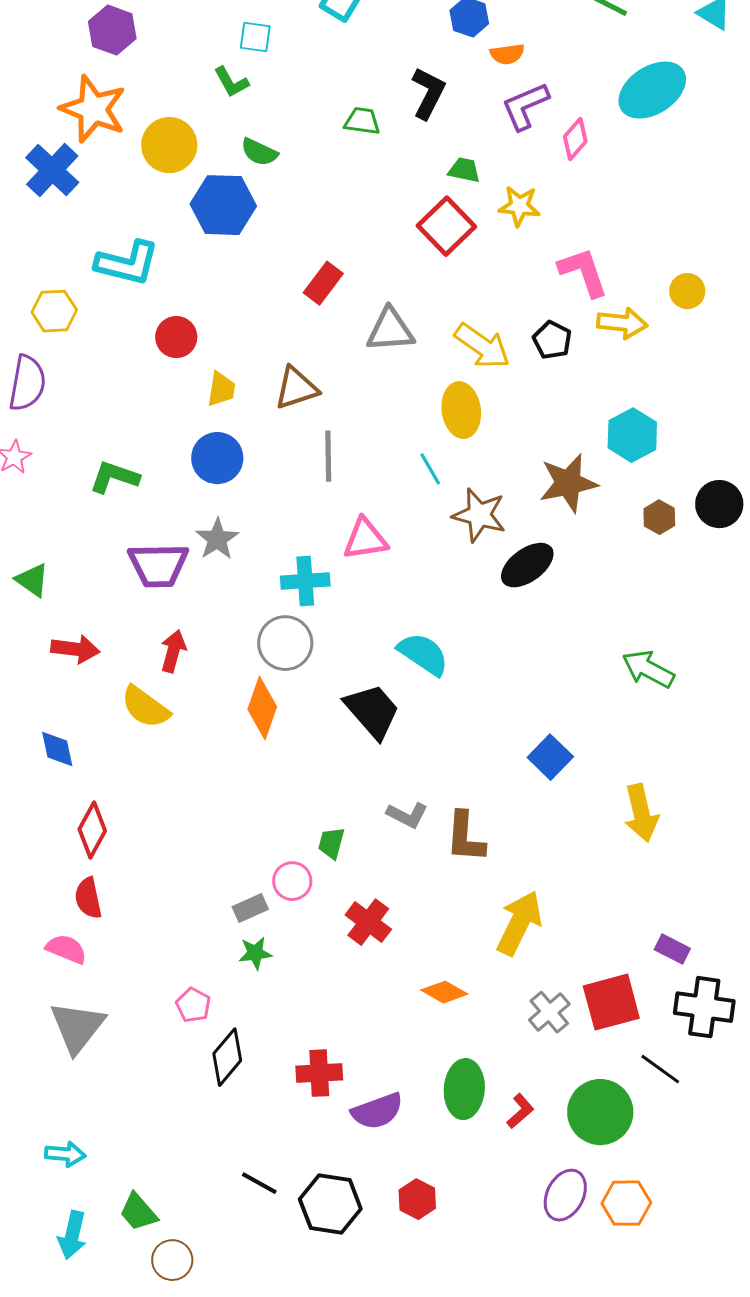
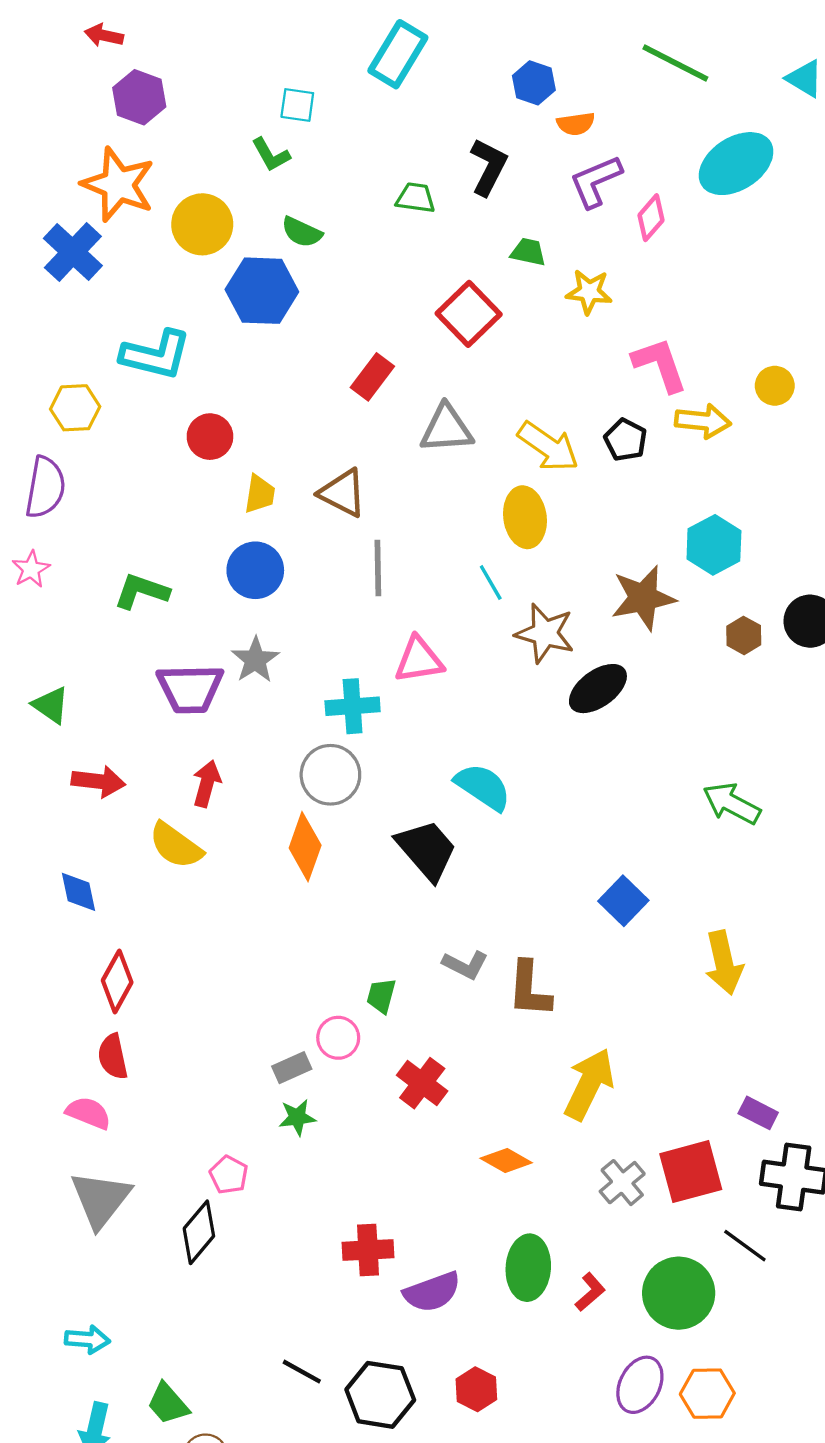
red square: (446, 226) -> (469, 314), moved
brown triangle: (296, 388) -> (343, 493), turned 45
black diamond: (227, 1057) -> (199, 1232), moved

